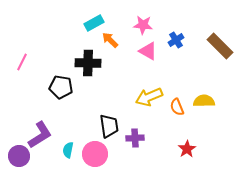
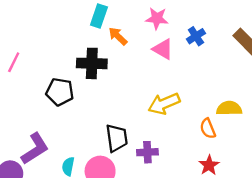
cyan rectangle: (94, 23) -> (99, 16), turned -42
orange semicircle: (177, 107) -> (208, 129), moved

